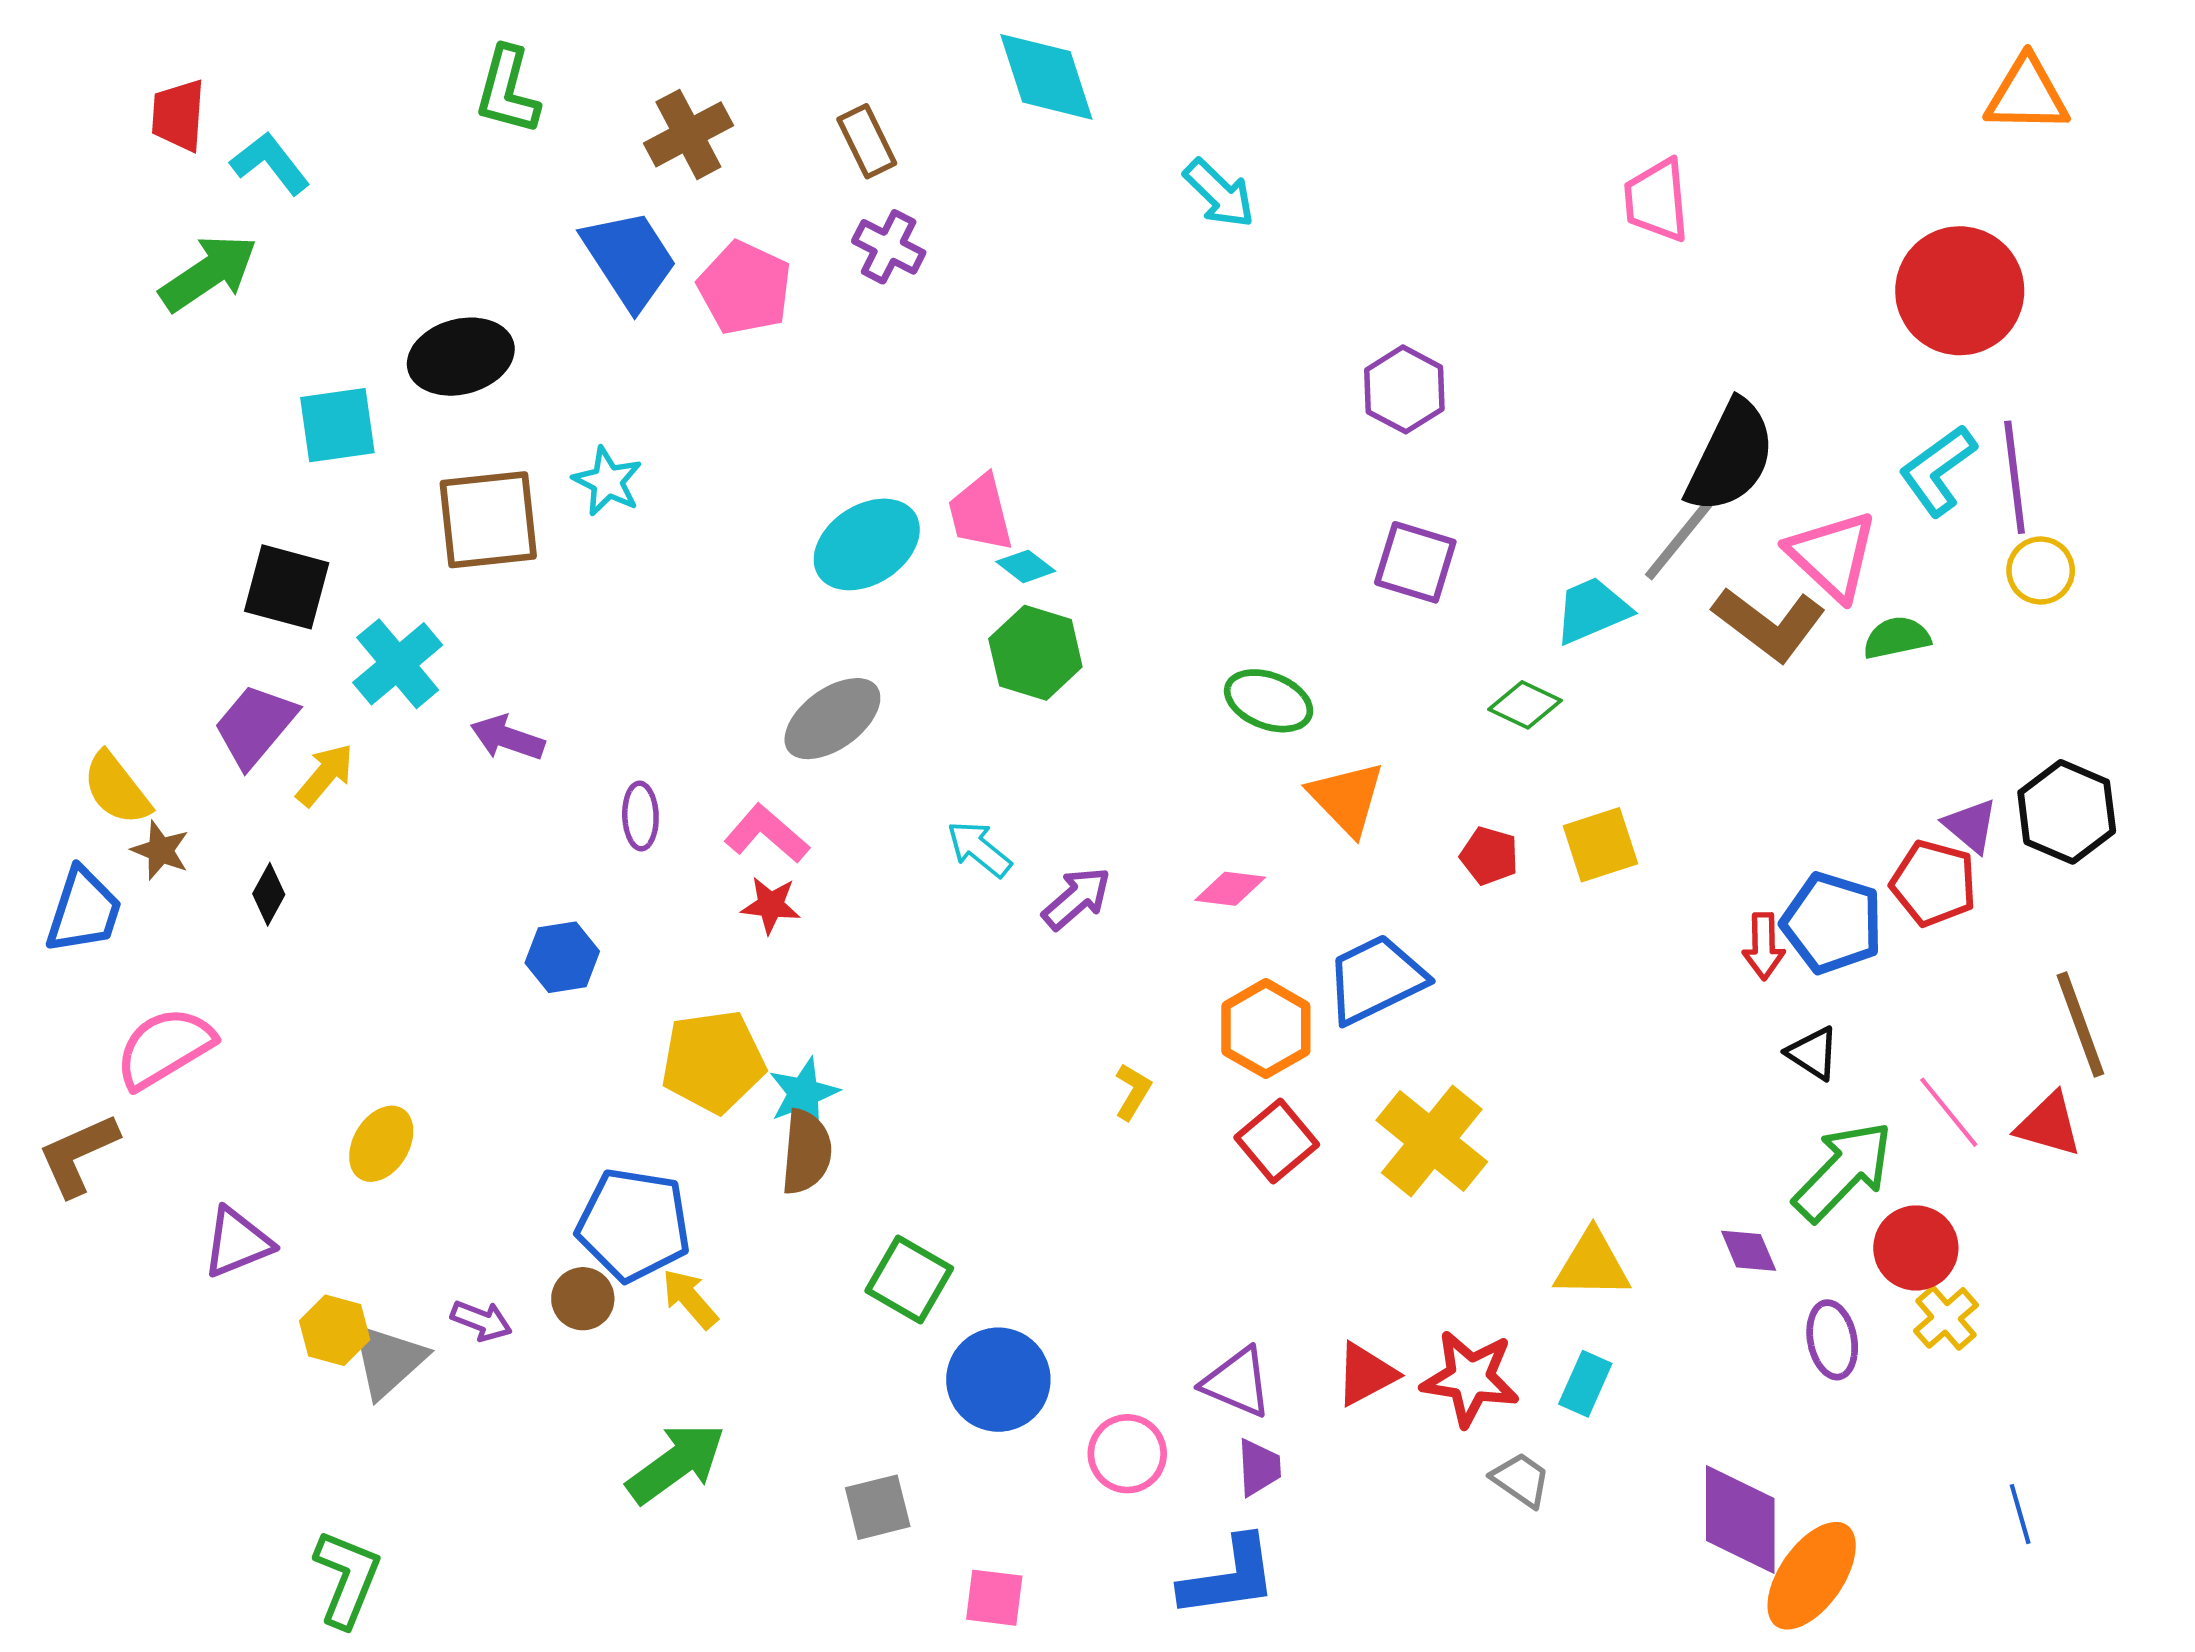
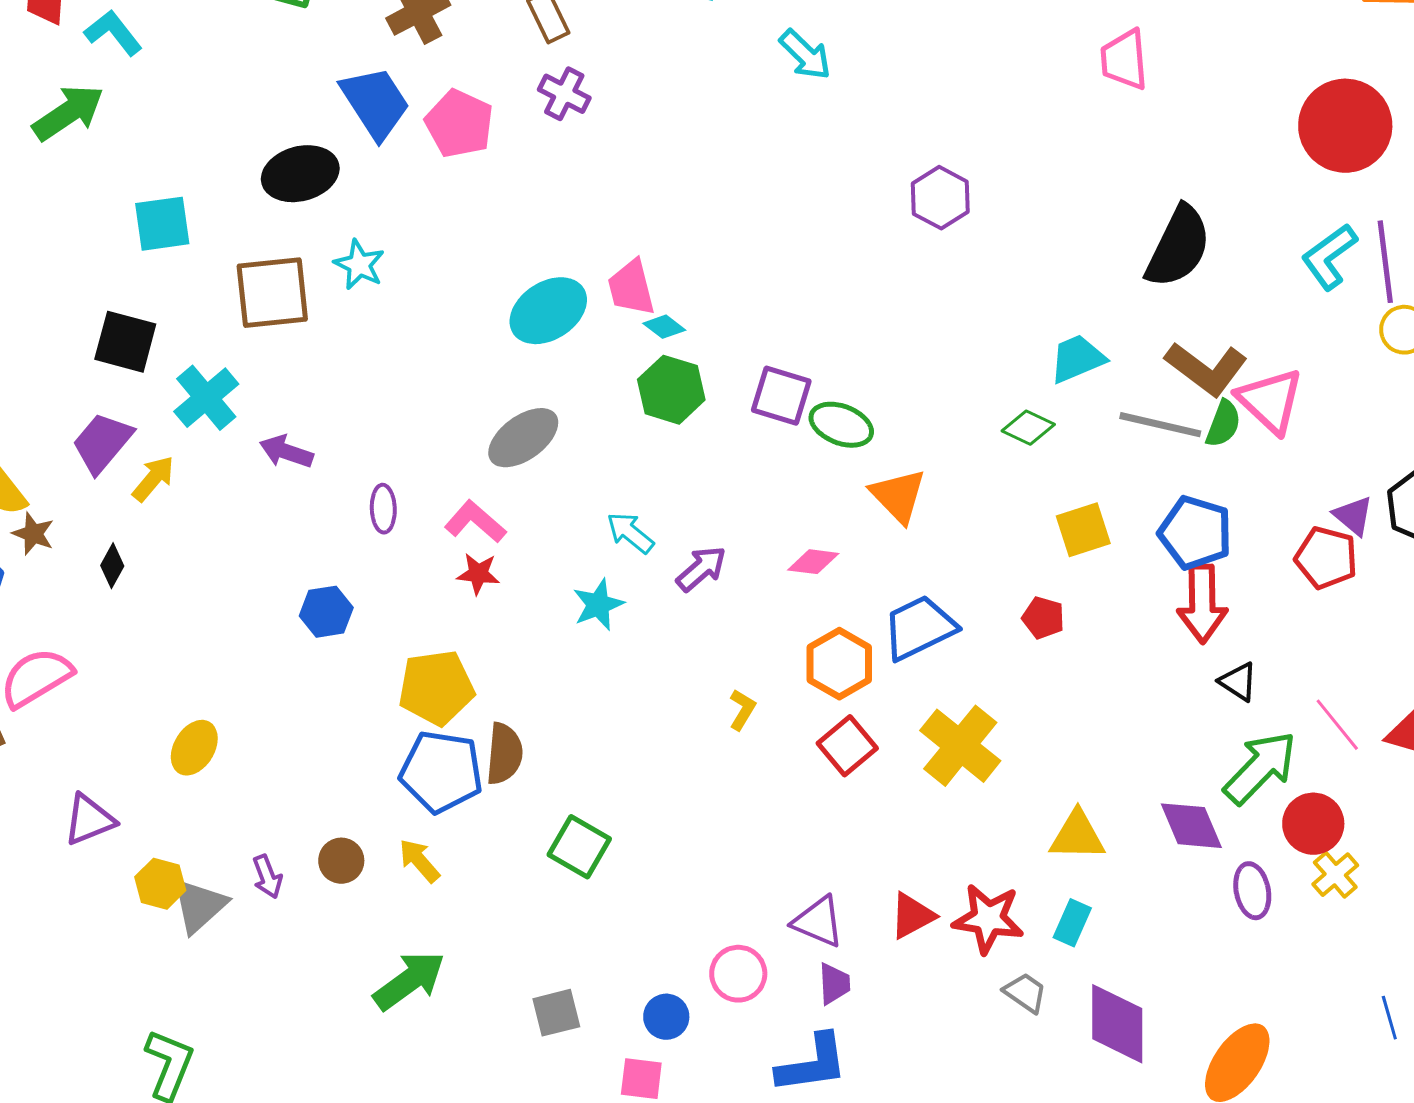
black ellipse: (461, 357) -> (300, 174), moved
gray line: (1684, 533) -> (1160, 425), moved, turned 64
pink triangle: (1832, 555) -> (1270, 401), moved
purple square: (1415, 562) -> (781, 396), moved
green semicircle: (1897, 638) -> (1223, 424), moved, turned 123
red pentagon: (1489, 856) -> (1043, 618), moved
blue pentagon: (1832, 923) -> (1195, 533), moved
red arrow: (1764, 946) -> (1202, 604), size x1.6
cyan star: (804, 1093) -> (598, 605), moved
blue pentagon: (634, 1225) -> (441, 772), moved
purple diamond: (1749, 1251) -> (1191, 826), size x1.5
purple arrow: (481, 1321) -> (267, 877), turned 48
blue circle: (998, 1380) -> (666, 1017), moved, size x0.6
purple diamond: (1740, 1520) -> (1117, 1024), moved

